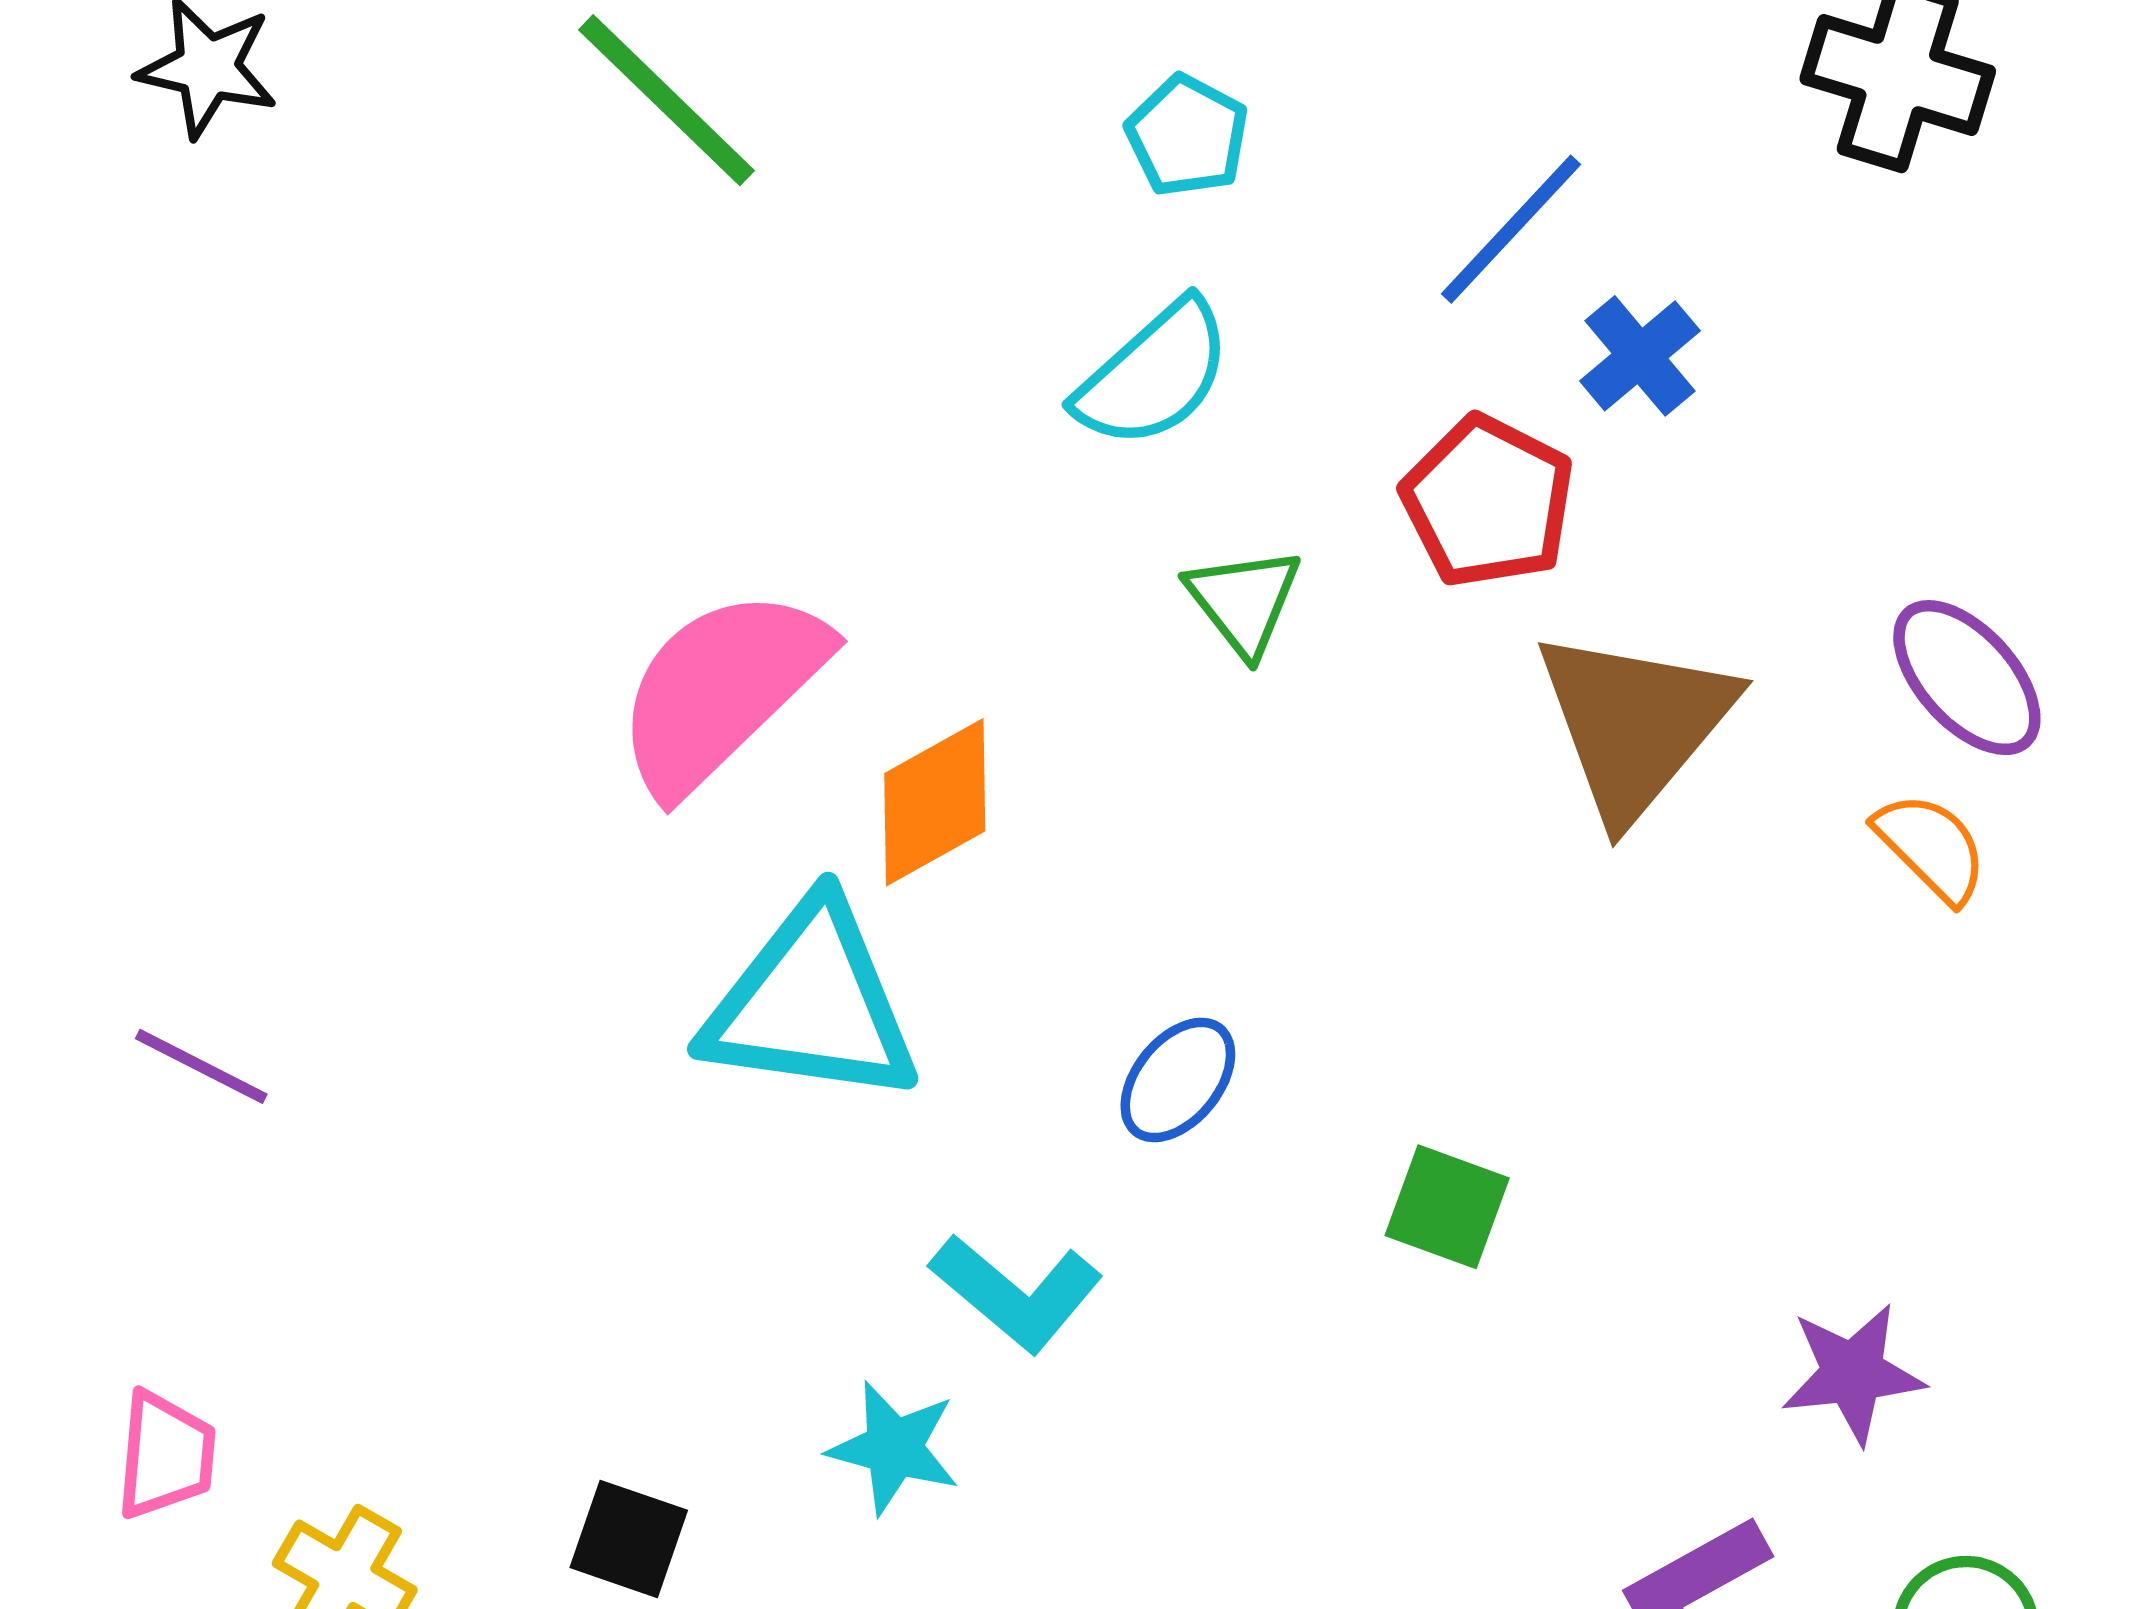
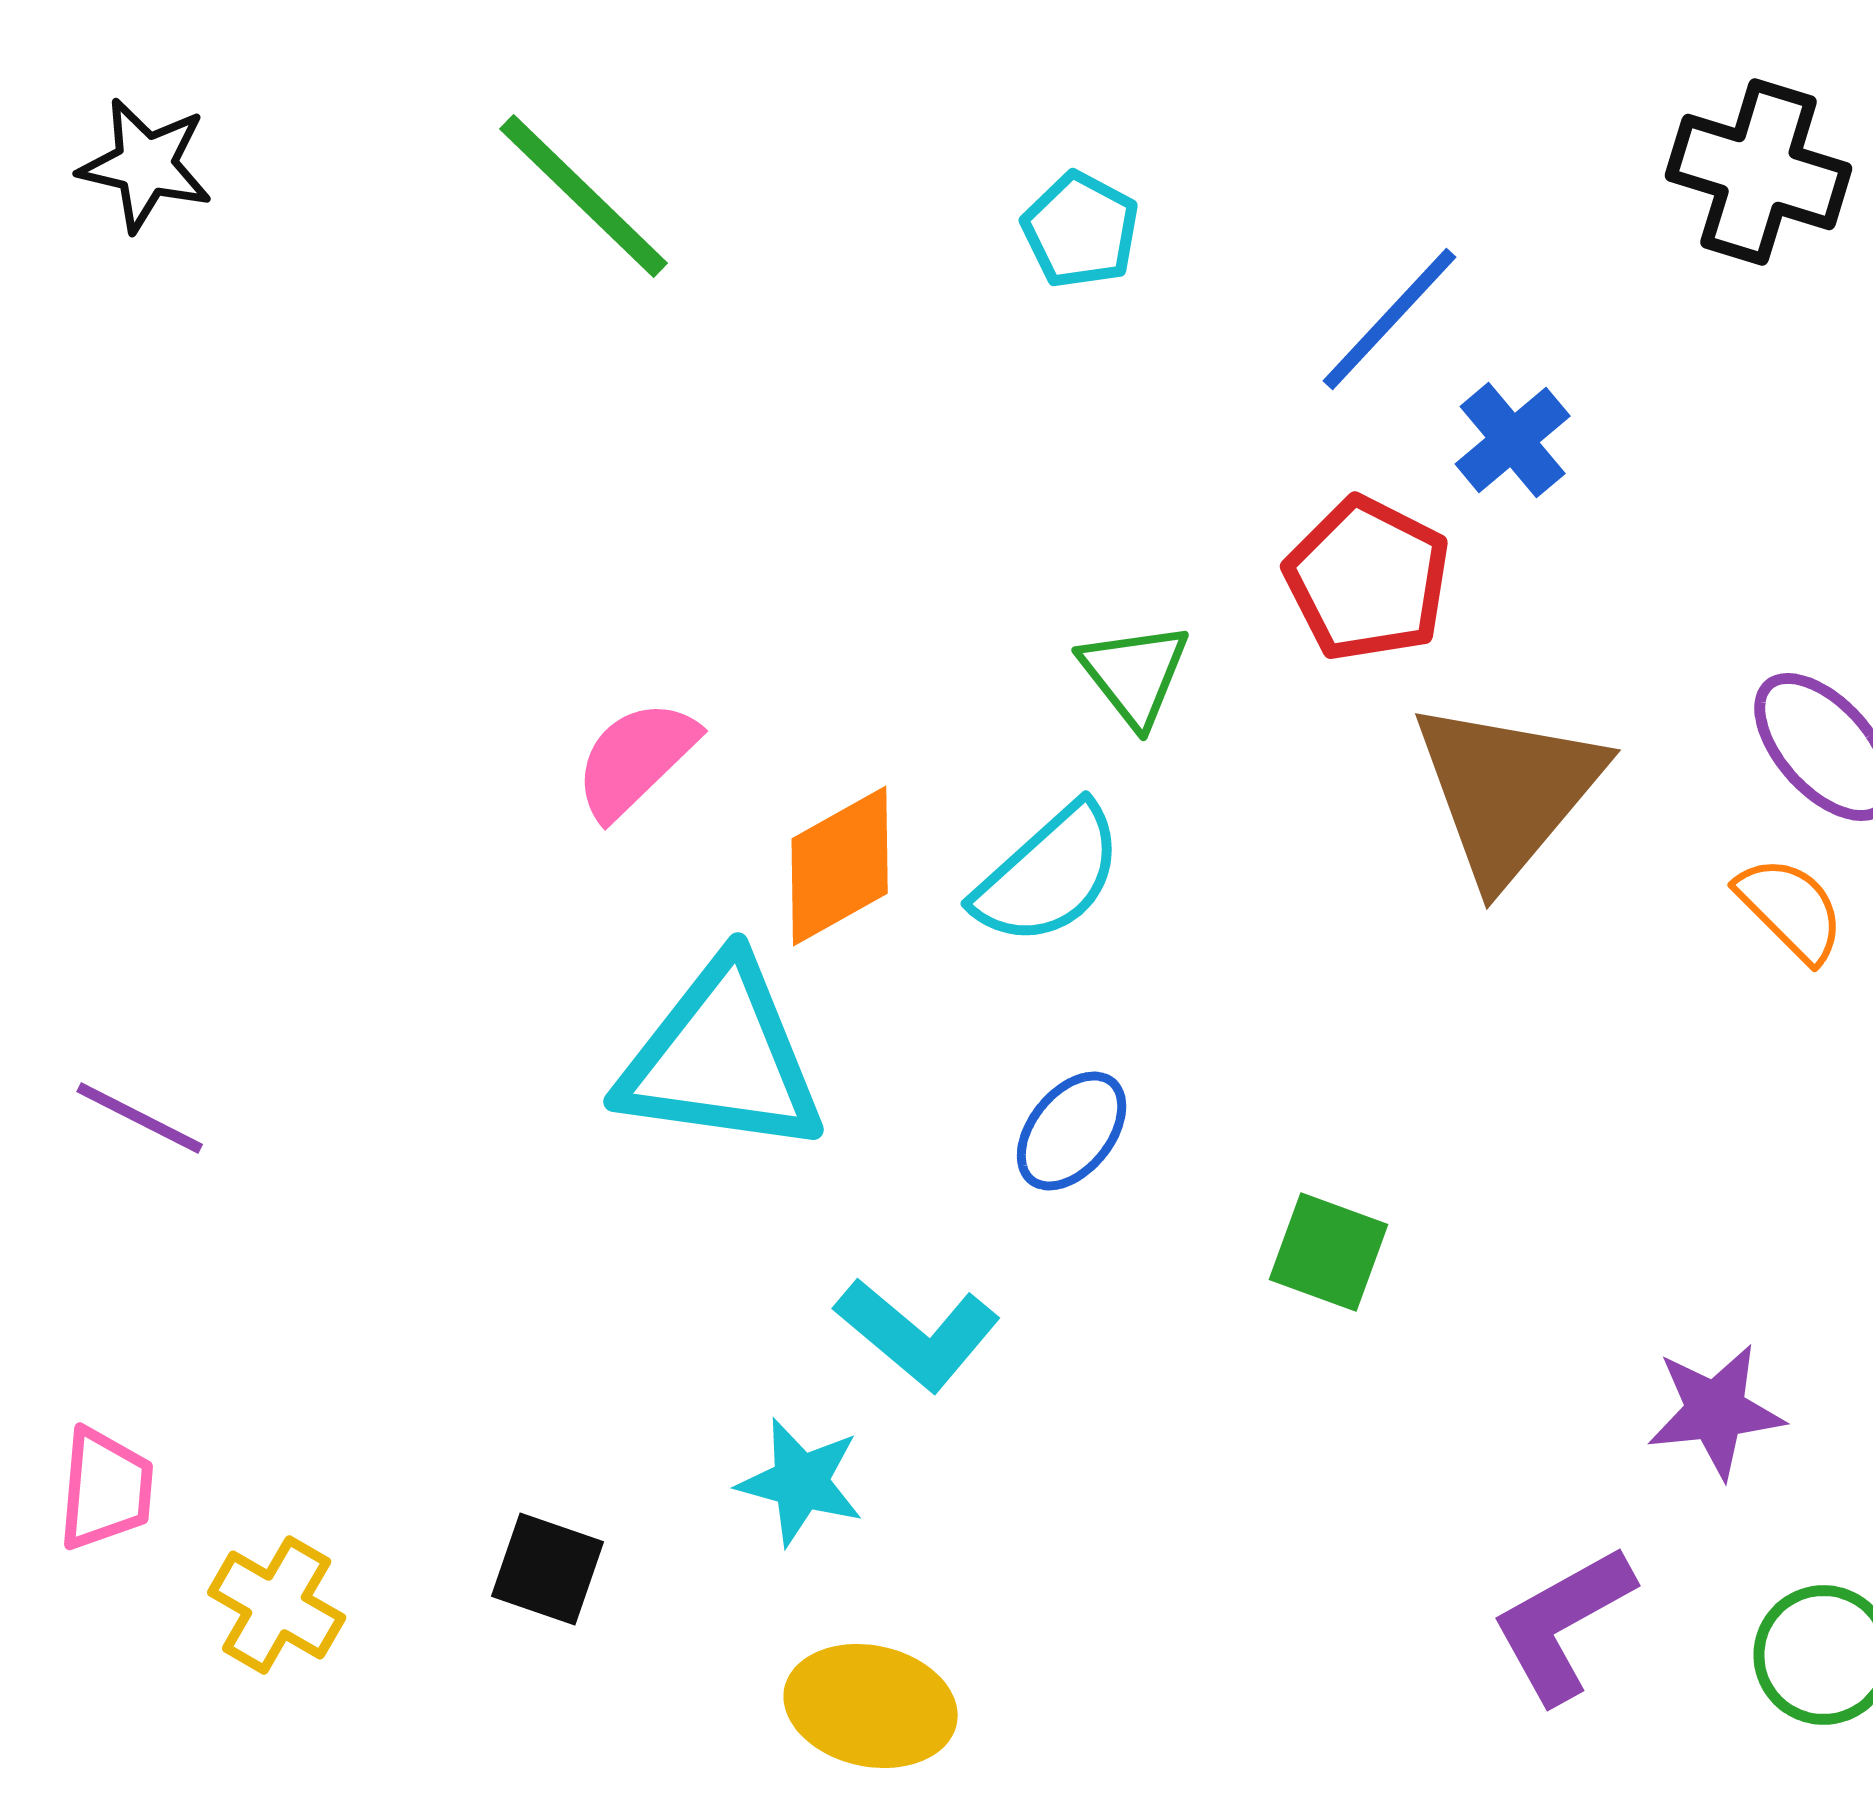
cyan semicircle: (1154, 375) -> (1049, 875), moved
pink semicircle: (721, 690) -> (636, 759), size x0.6

